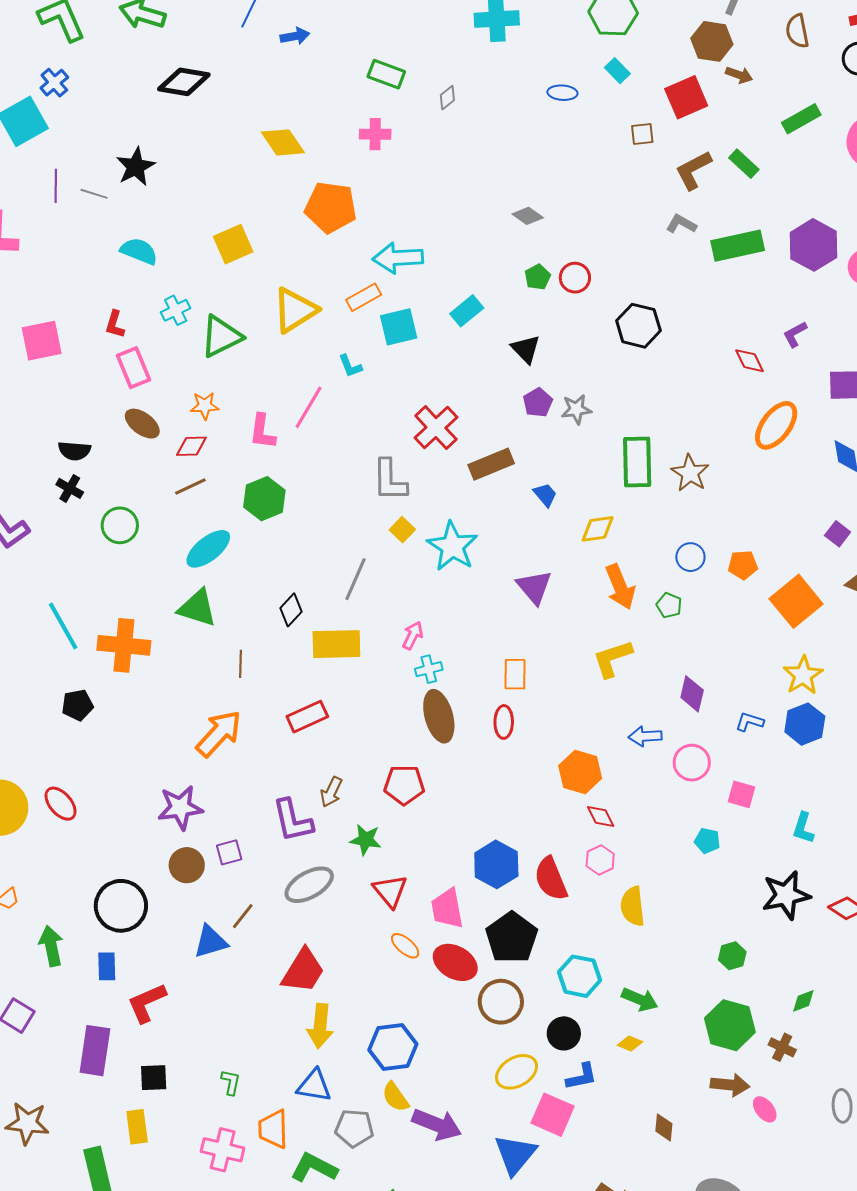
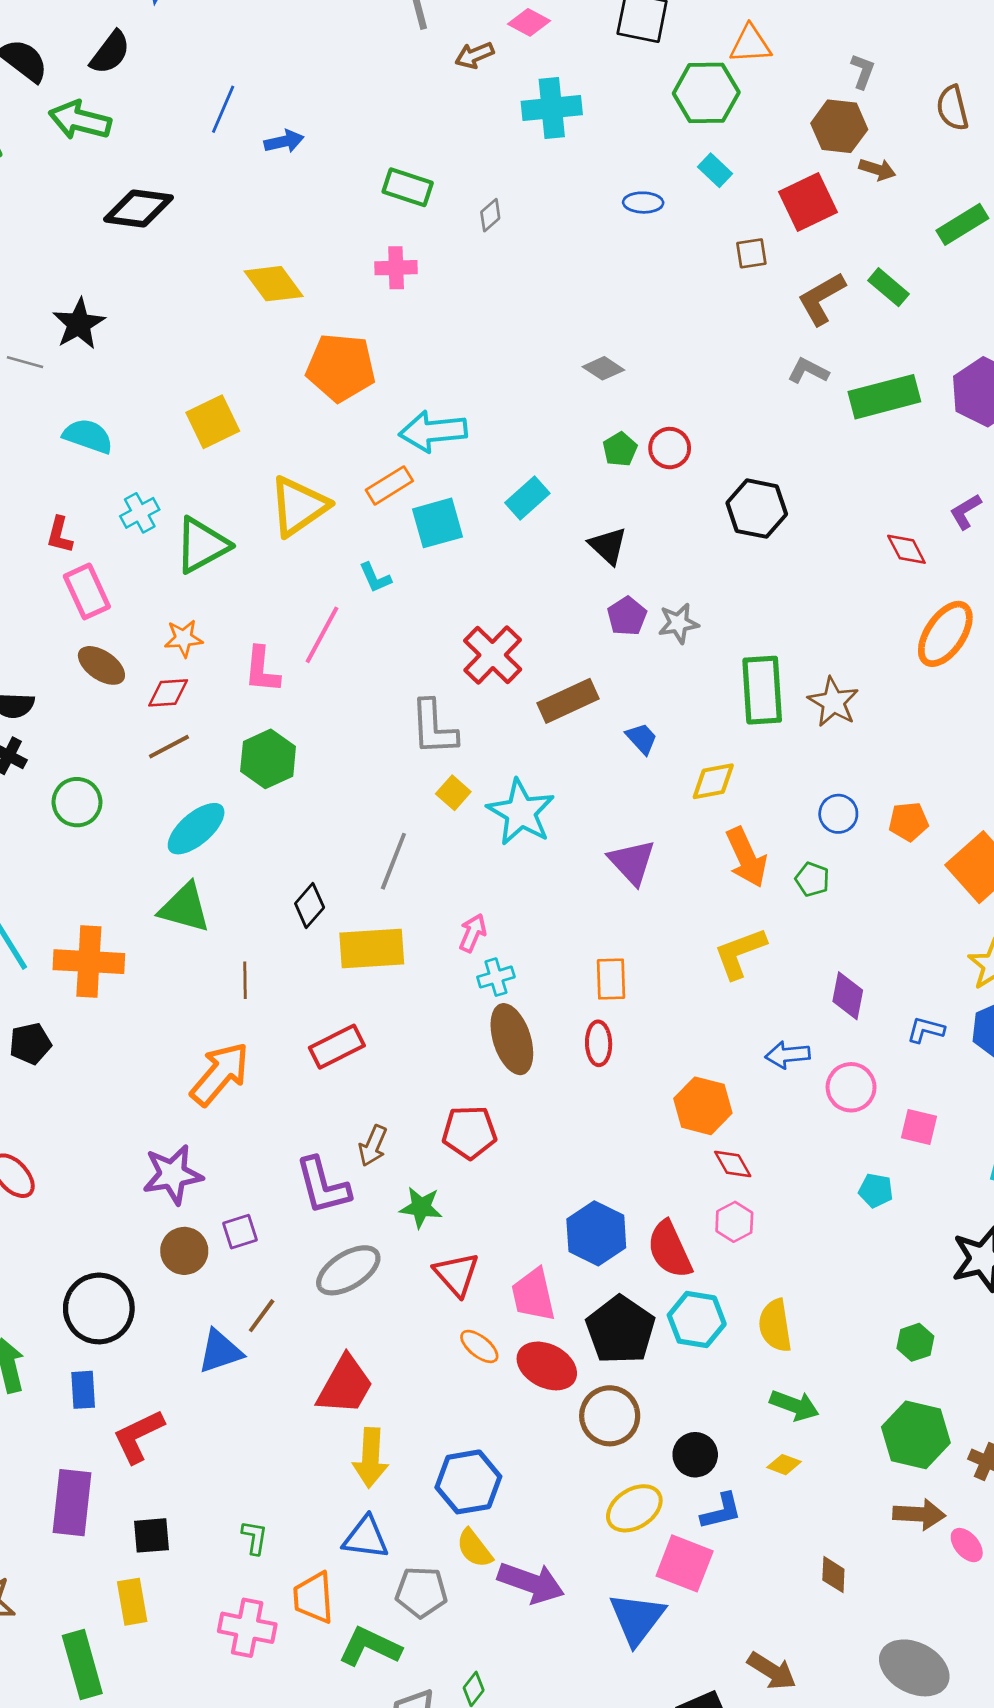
yellow semicircle: (633, 906) -> (775, 1326), moved
cyan hexagon: (580, 976) -> (697, 1320), moved

